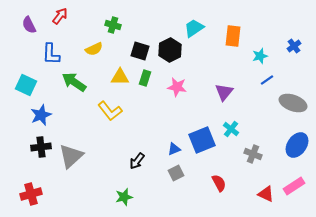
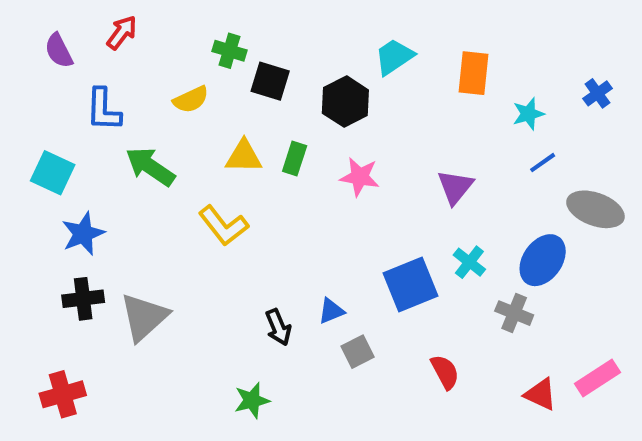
black square: (140, 51) -> (270, 81), moved
blue ellipse: (297, 145) -> (543, 260), moved
blue triangle: (174, 149) -> (331, 311), moved
black arrow: (137, 161) -> (278, 327), turned -60

